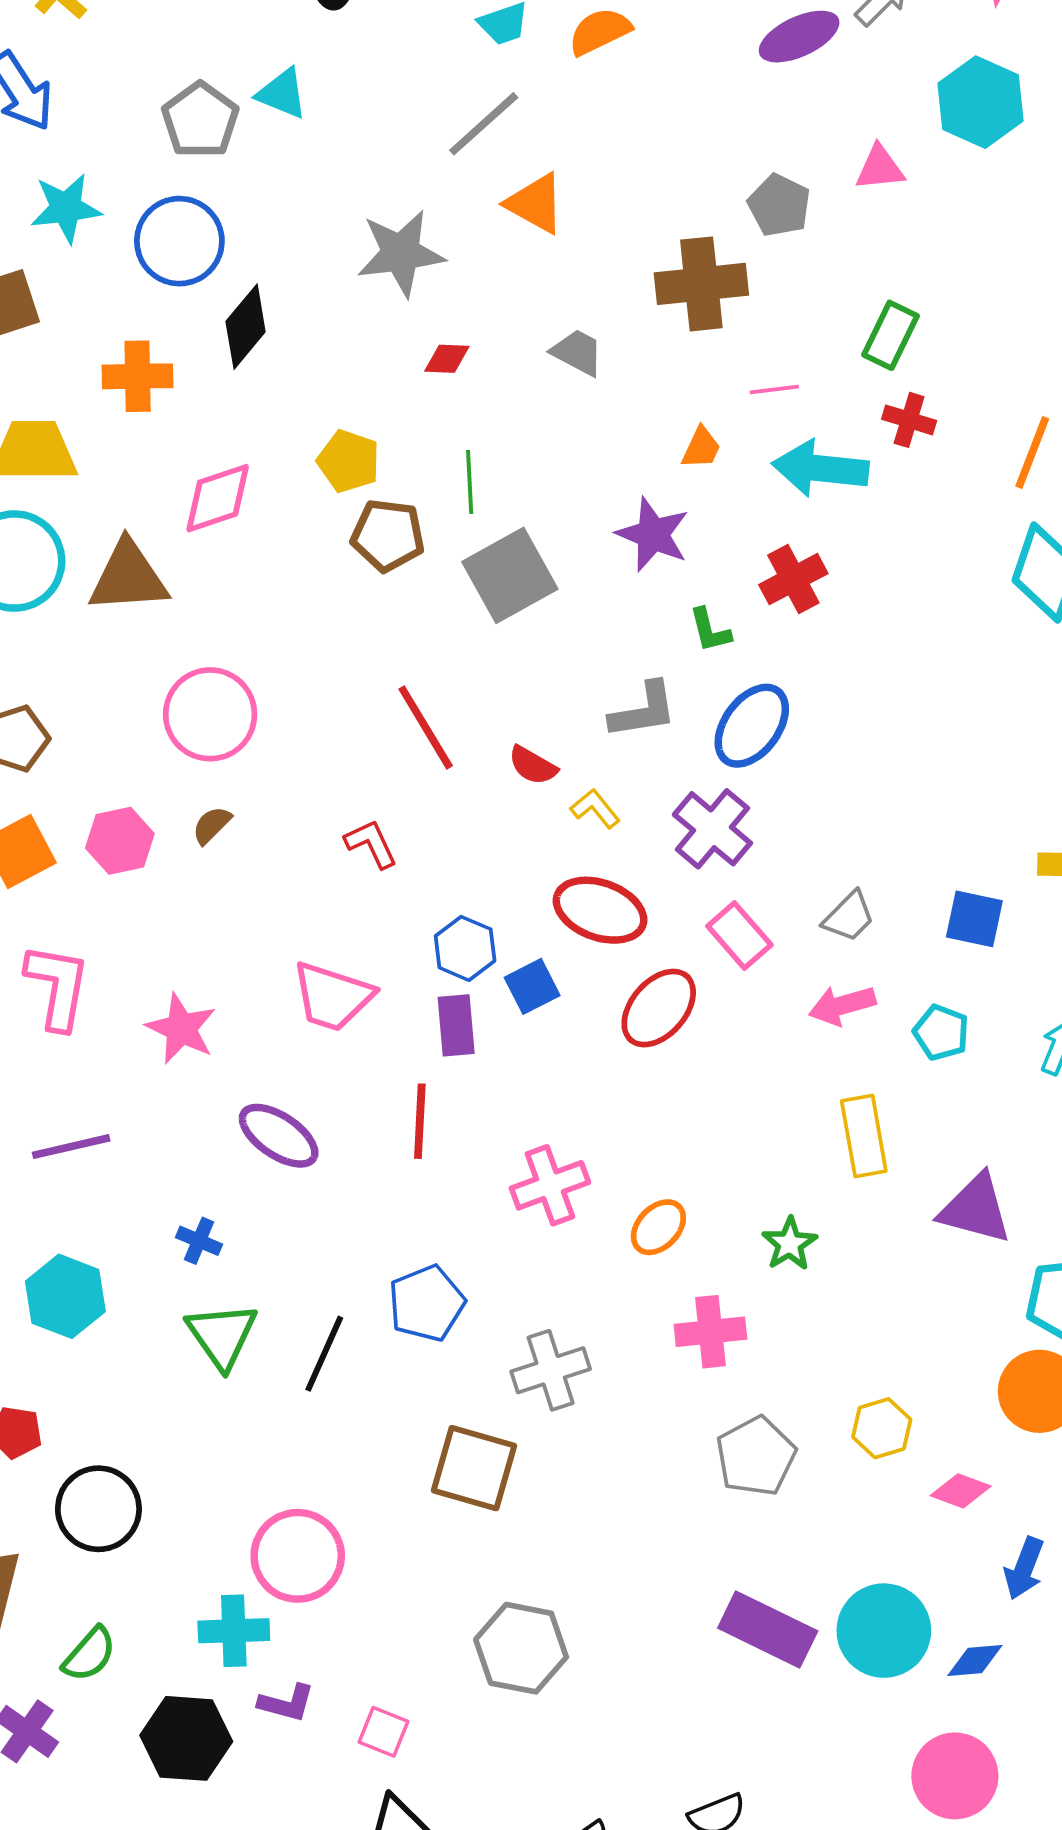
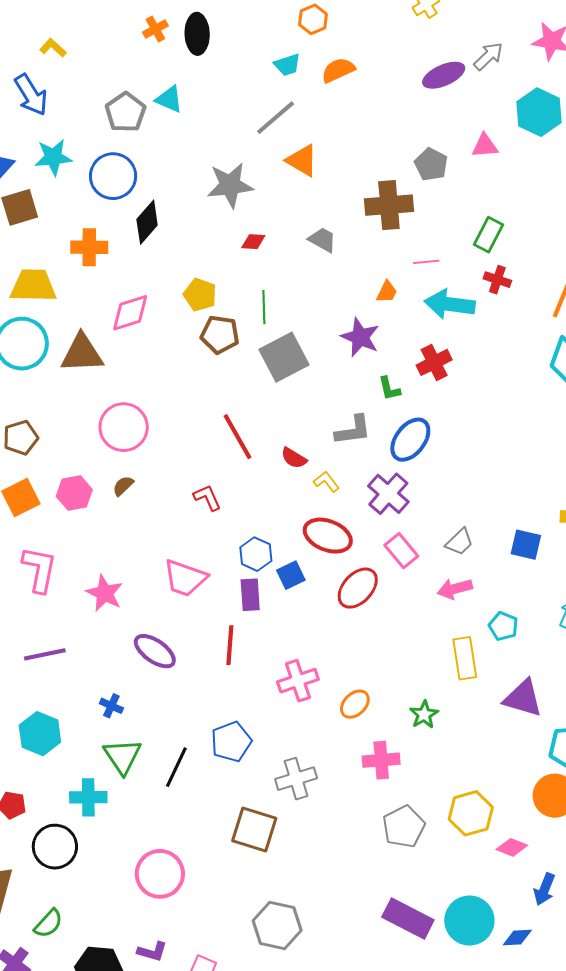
cyan pentagon: (941, 1032) -> (503, 626), moved
yellow hexagon: (882, 1428) -> (471, 813), size x1.4
cyan cross: (234, 1631) -> (88, 797), moved

